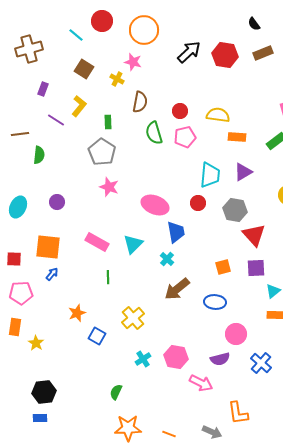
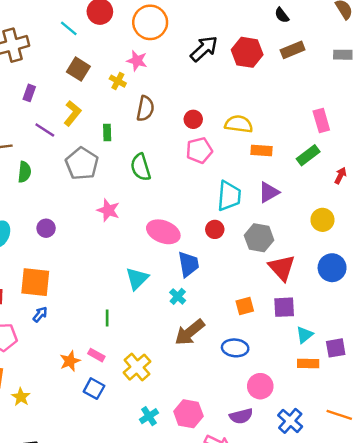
green semicircle: (154, 133) -> (141, 167), moved
gray pentagon: (102, 152) -> (82, 164), moved
pink rectangle: (97, 242) -> (96, 355), moved, size x0.6

